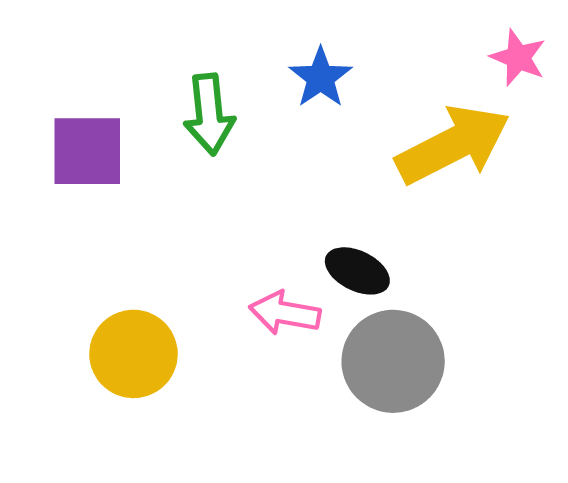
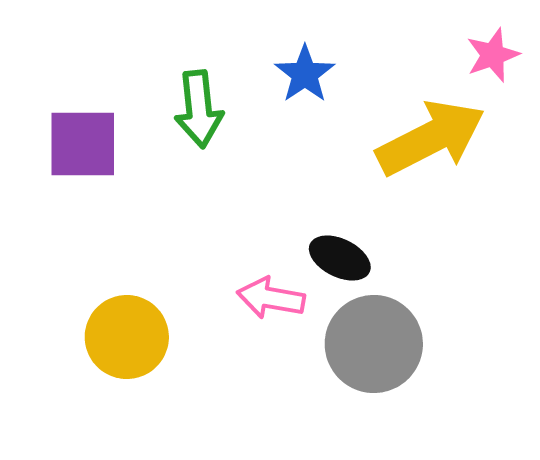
pink star: (518, 58) -> (493, 55), turned 30

